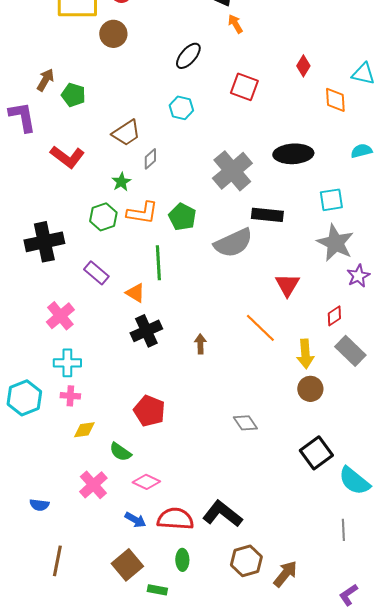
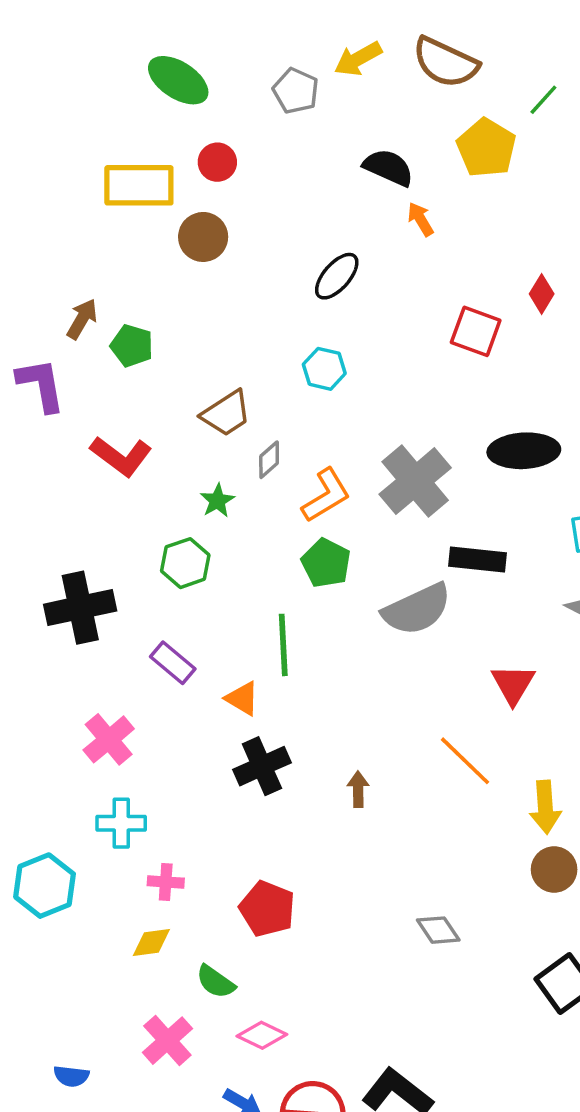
red square: (244, 87) -> (476, 331), moved
orange L-shape: (142, 213) -> (326, 495), moved, turned -40
pink cross: (70, 396) -> (166, 882), moved

